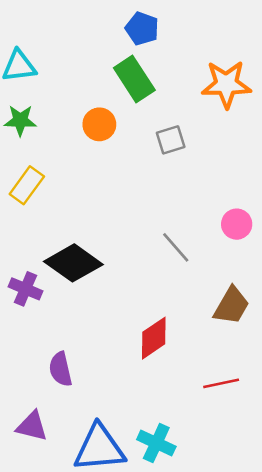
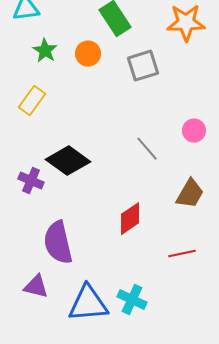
green star: (20, 120) -> (45, 51), moved, turned 30
gray square: (171, 140) -> (143, 66), size x1.4
purple semicircle: (60, 369) -> (58, 243), size x1.6

